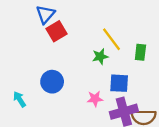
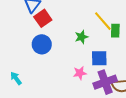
yellow line: (111, 39) -> (103, 21), moved
blue circle: (52, 82) -> (42, 44), moved

